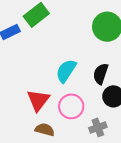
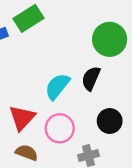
black semicircle: (101, 74) -> (91, 78), moved

